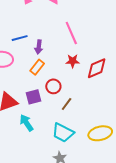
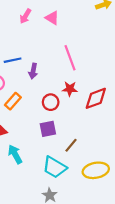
orange rectangle: (37, 67) -> (13, 101), moved
red circle: (53, 86) -> (51, 102), moved
purple square: (34, 97) -> (48, 129), moved
brown line: (67, 104) -> (71, 145), moved

